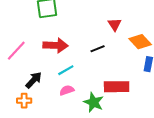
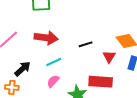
red triangle: (115, 24) -> (109, 57), moved
pink semicircle: (67, 90) -> (53, 81), turned -32

